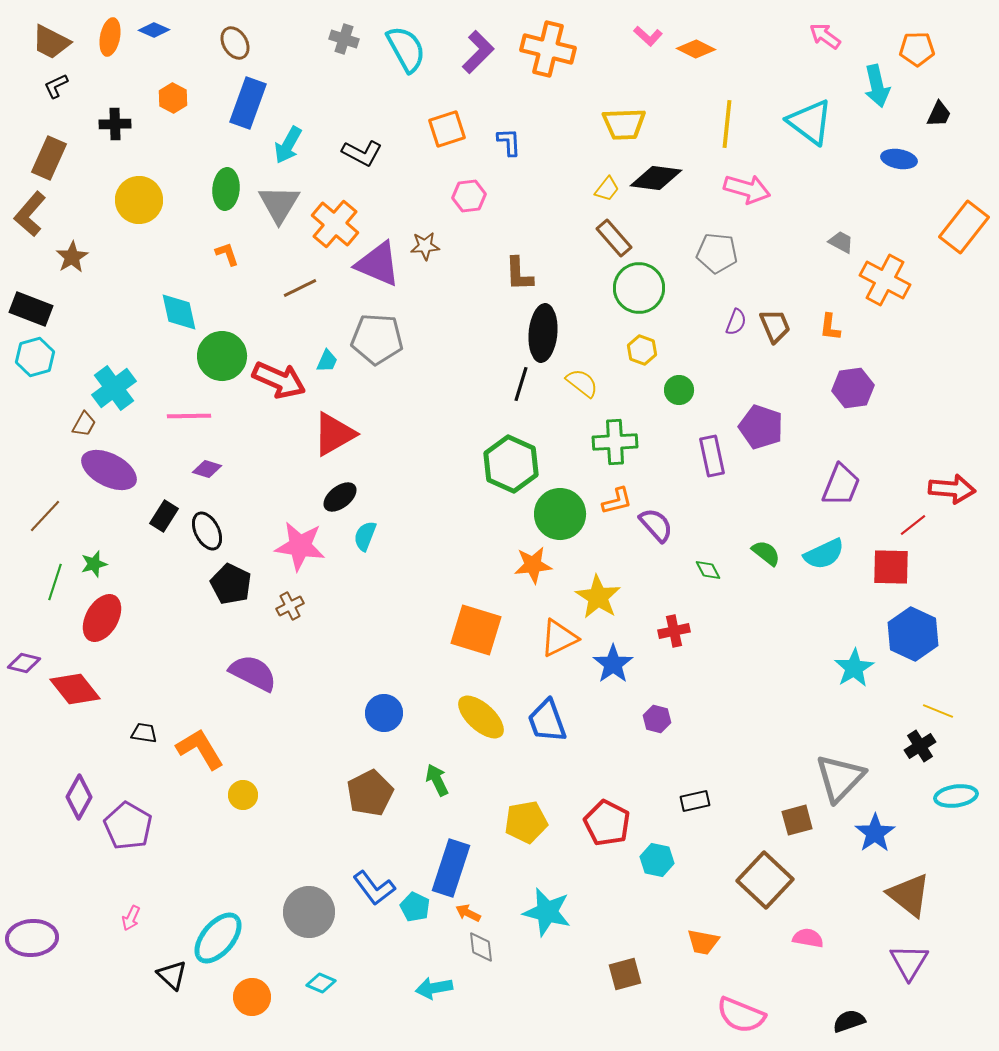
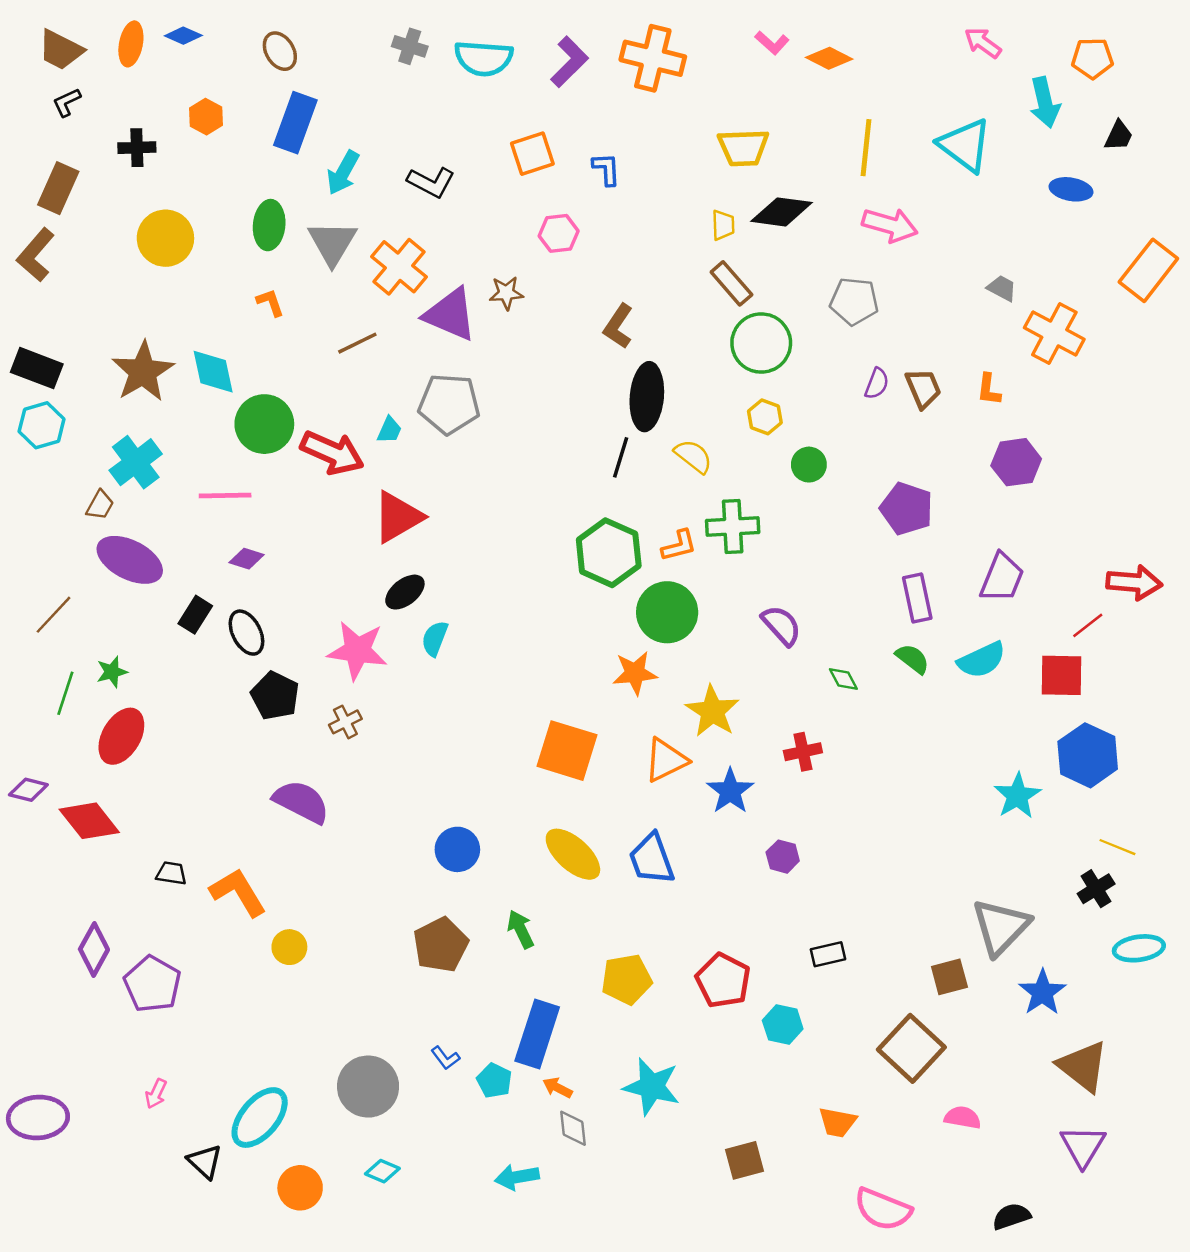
cyan semicircle: (406, 49) -> (484, 58), turned 123
yellow trapezoid: (607, 189) -> (723, 225), turned -40
brown star: (72, 257) -> (143, 372), moved, size x1.6
brown L-shape: (519, 274) -> (618, 326), turned 36
purple rectangle: (712, 456) -> (917, 598), moved
orange L-shape: (617, 501) -> (679, 546), moved
blue L-shape: (374, 888) -> (445, 1058), size x0.6

